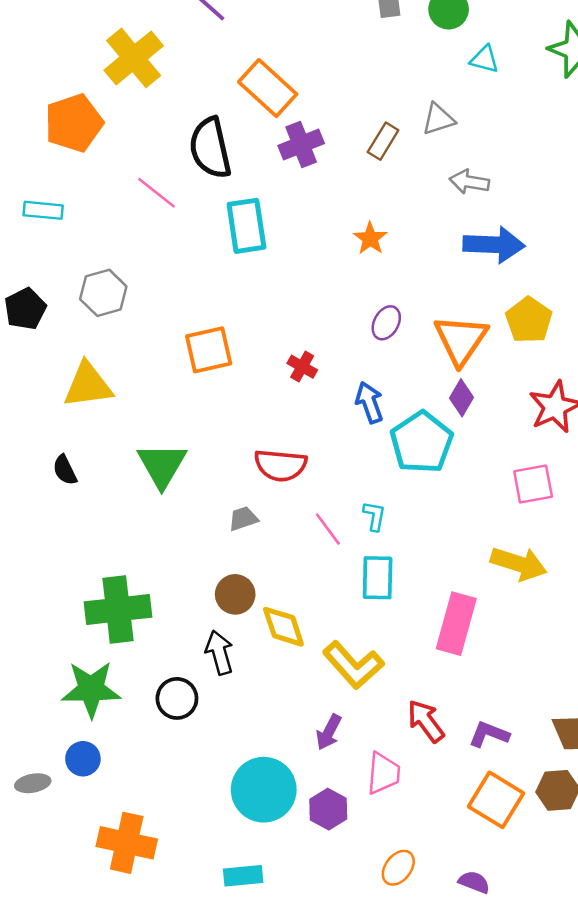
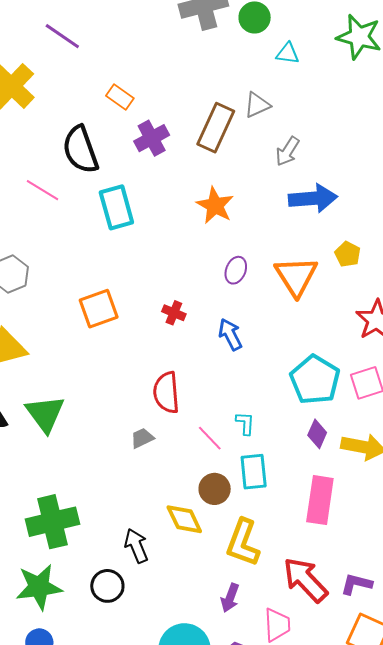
orange rectangle: (268, 88) -> (120, 97), size x0.6
brown rectangle: (383, 141) -> (216, 128), size x1.6
gray arrow: (469, 182) -> (288, 151), turned -60
orange star: (370, 238) -> (215, 205), size x1.4
yellow pentagon: (529, 320) -> (348, 254), size x0.7
purple diamond: (461, 398) -> (317, 434), moved
cyan pentagon: (422, 442) -> (315, 380), moved
green triangle: (162, 465) -> (45, 414), moved
red semicircle: (280, 465) -> (166, 392), turned 87
brown circle: (235, 594) -> (215, 489), moved
yellow L-shape: (353, 665) -> (243, 543), turned 69
red arrow: (426, 721) -> (305, 580), size x1.4

